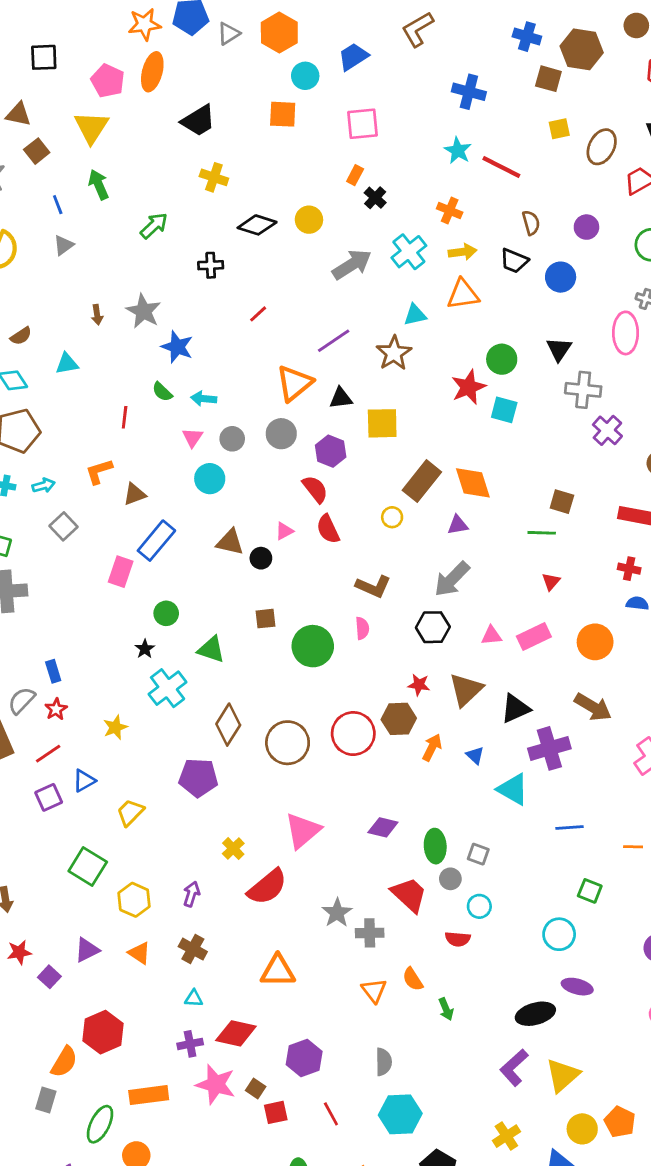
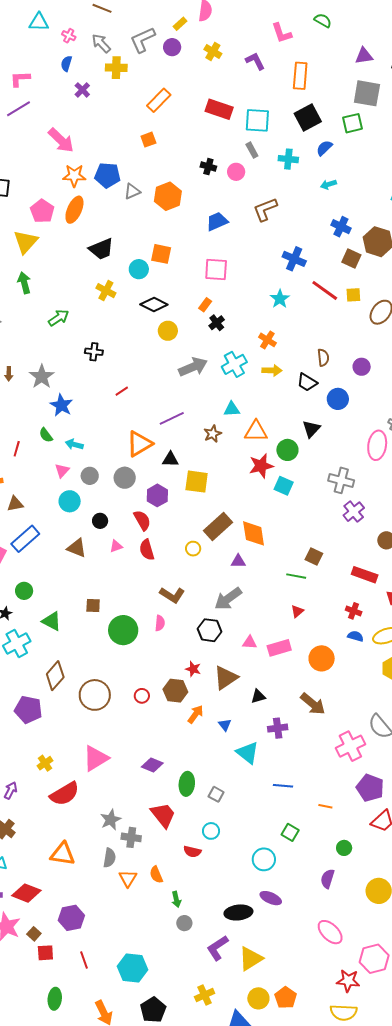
cyan circle: (305, 76) -> (139, 269), moved
red line: (501, 167) -> (325, 290), moved
black diamond: (257, 225) -> (154, 305), moved
orange triangle: (463, 294) -> (256, 431), moved
black triangle: (559, 349) -> (311, 429), moved
brown star: (394, 353) -> (213, 434), size x0.7
black circle: (261, 558) -> (100, 521), moved
black triangle: (515, 709) -> (258, 696), size x0.7
red circle: (353, 734) -> (142, 696), size x0.5
purple cross: (549, 748) -> (278, 728), size x0.7
gray circle: (450, 879) -> (184, 923), moved
gray semicircle: (384, 1062) -> (109, 858), moved

